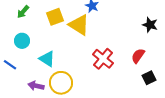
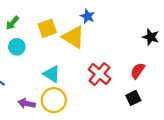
cyan circle: (22, 41) -> (17, 47), moved
cyan triangle: (47, 59) -> (52, 74), moved
black square: (149, 78) -> (133, 98), moved

